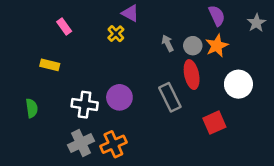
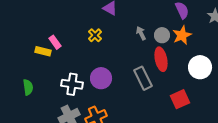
pink rectangle: (64, 26) -> (55, 42), moved
yellow cross: (116, 34) -> (95, 35), moved

